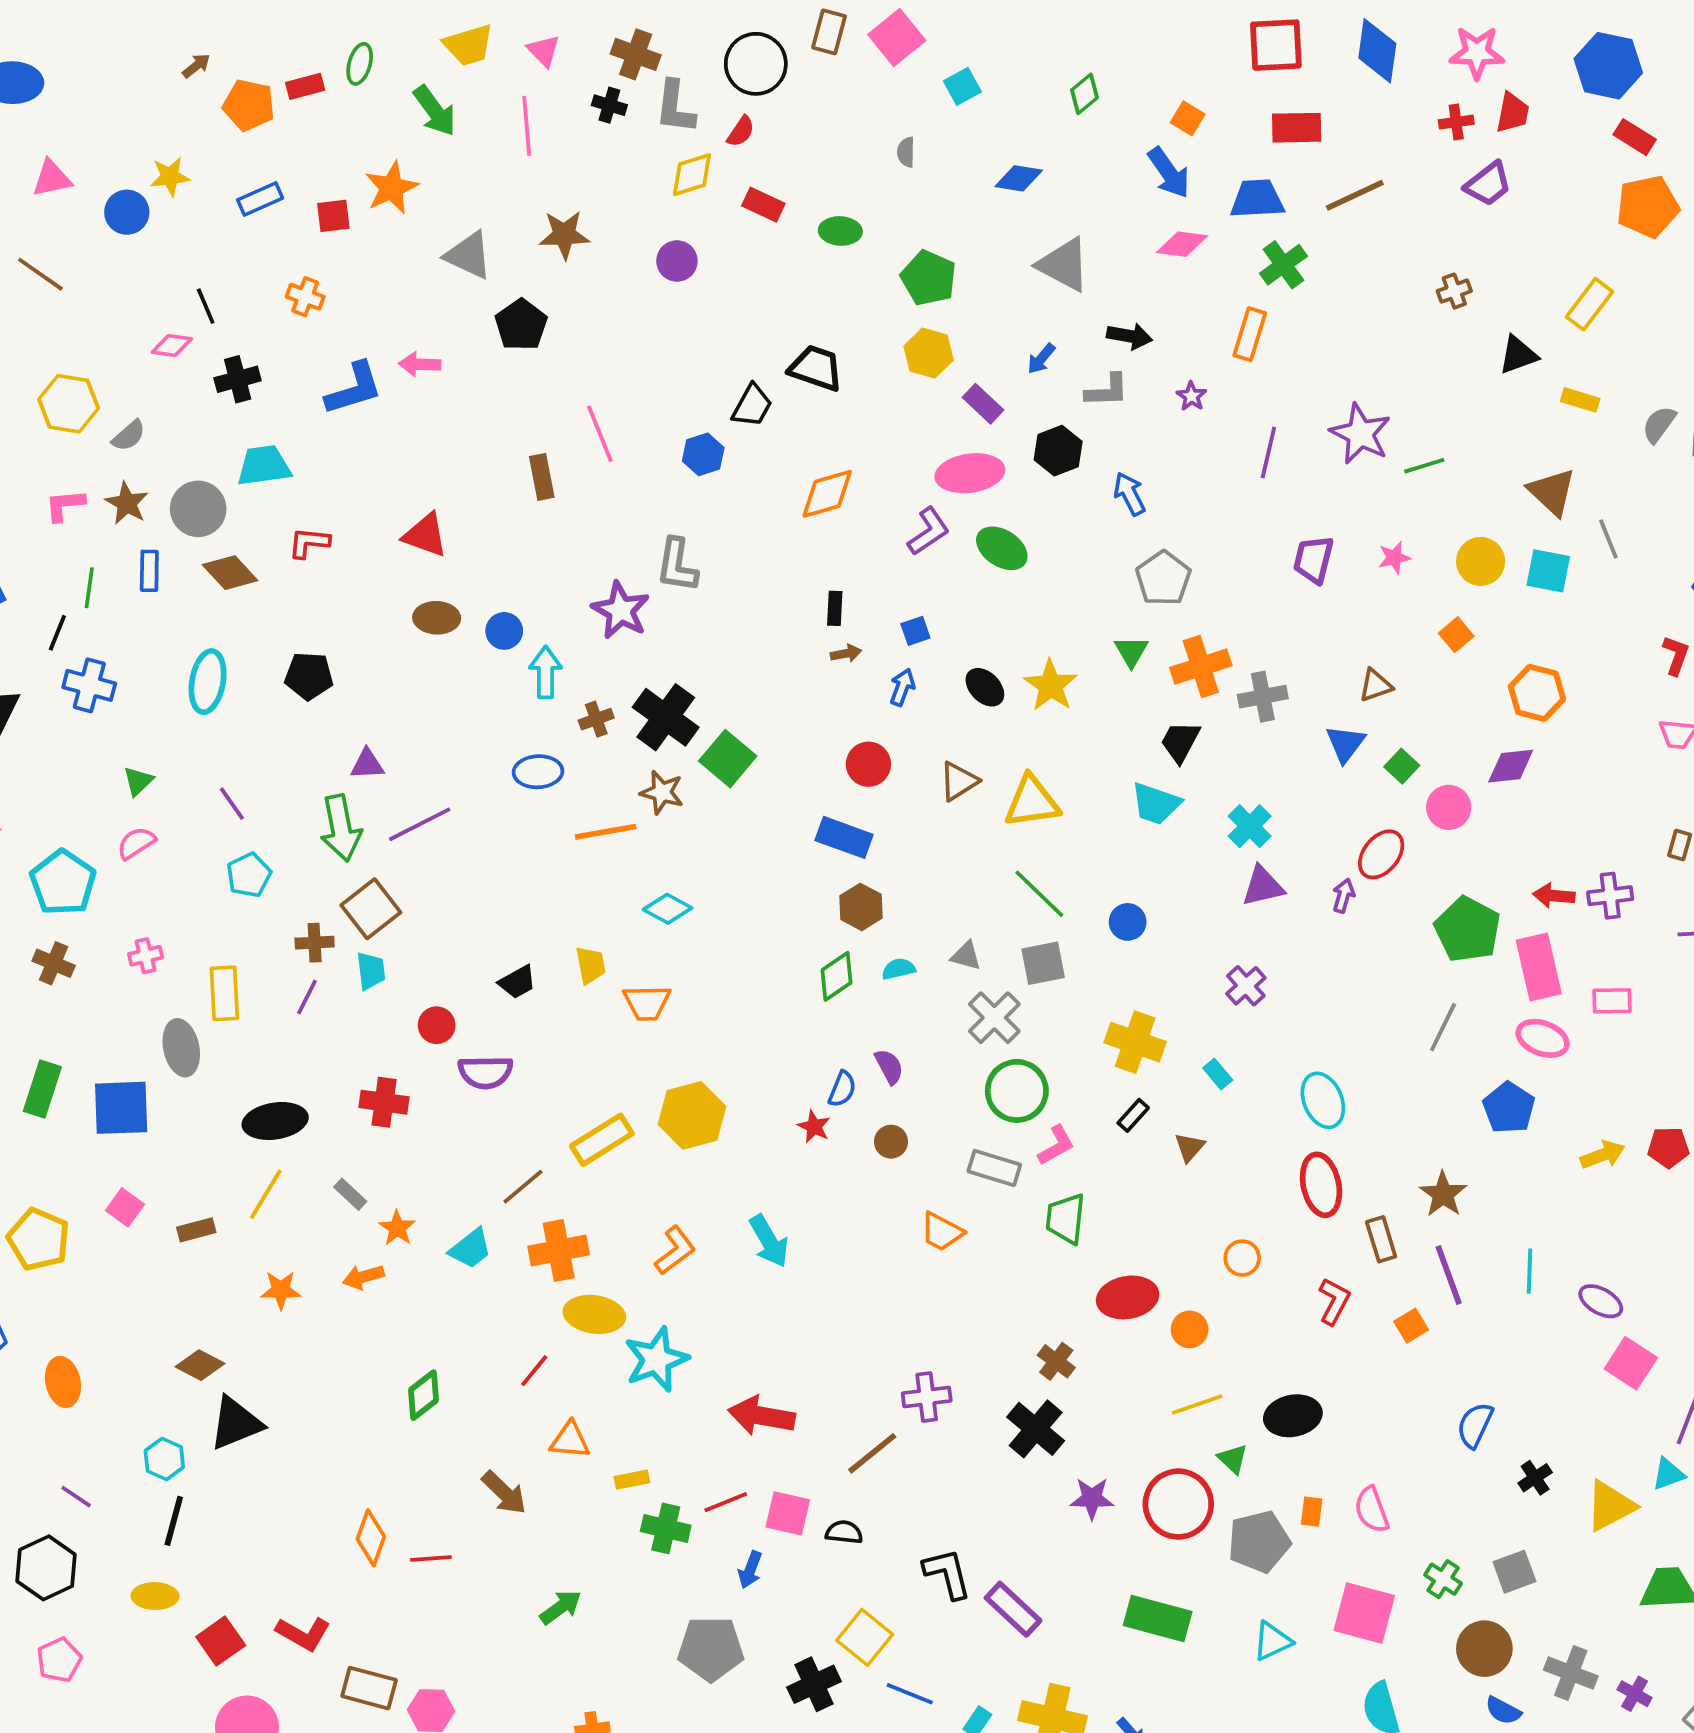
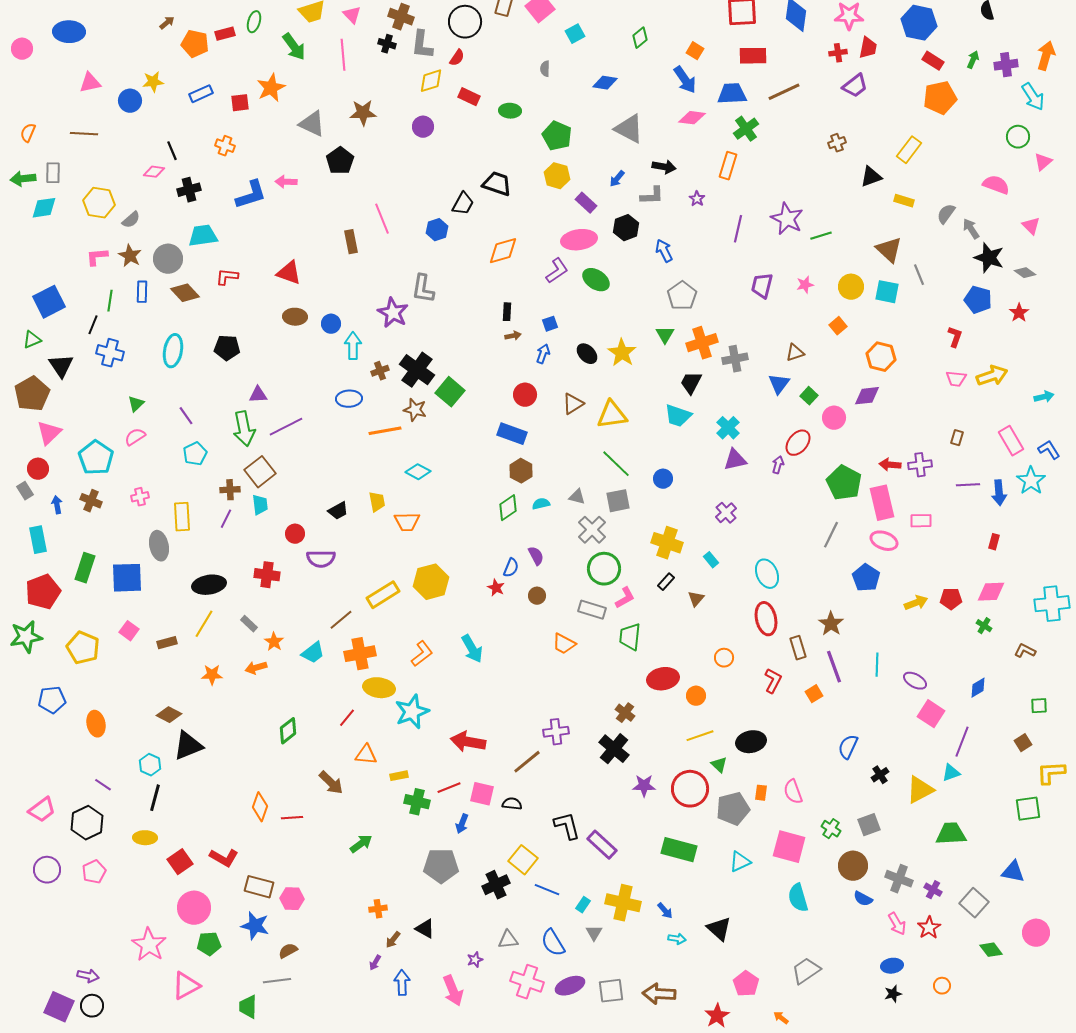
brown line: (40, 274) -> (84, 134), turned -32

